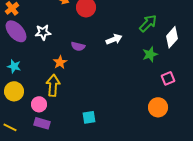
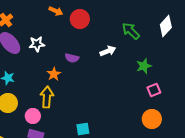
green arrow: (148, 23) -> (131, 31), moved, turned -90
white diamond: (172, 37) -> (166, 26), moved
pink square: (168, 78) -> (154, 90), moved

